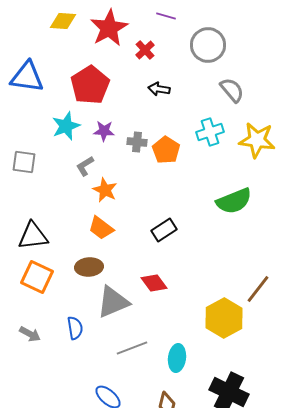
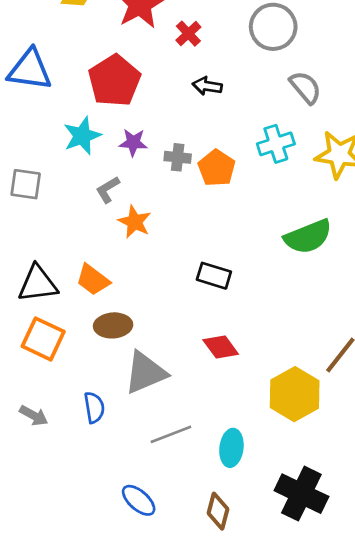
orange trapezoid: (101, 228) -> (93, 280), moved
black rectangle: (164, 230) -> (214, 276), turned 50
red diamond: (154, 283) -> (221, 347), moved

